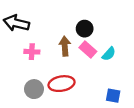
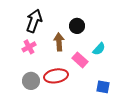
black arrow: (16, 23) -> (34, 21), moved, turned 95
pink rectangle: (88, 49) -> (80, 60), moved
pink cross: (32, 52) -> (29, 47), turned -32

